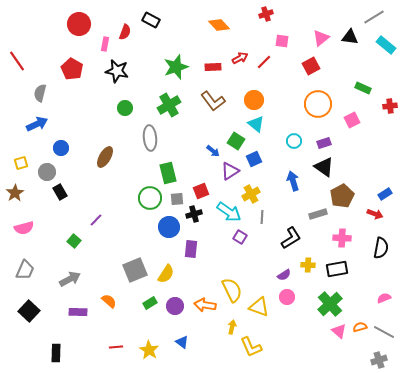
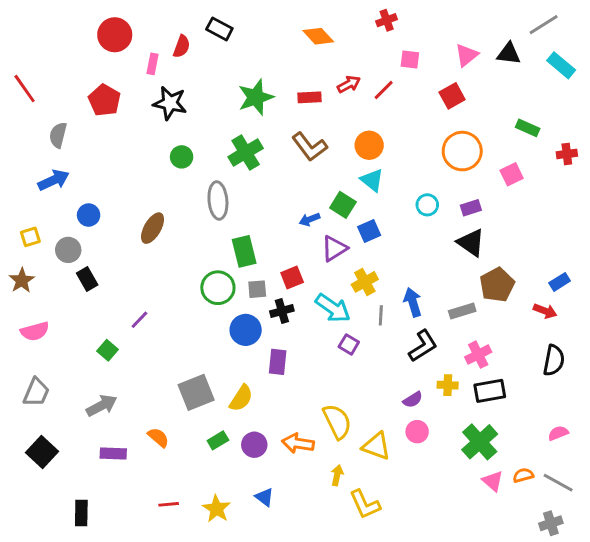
blue arrow: (213, 151) -> (310, 219), turned 120
blue arrow: (293, 181) -> (413, 302), moved
pink cross: (342, 238) -> (478, 355), moved, turned -30

